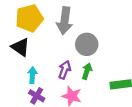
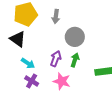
gray arrow: (65, 21) -> (56, 17), size x0.6
cyan arrow: (32, 75) -> (28, 63), turned 120

